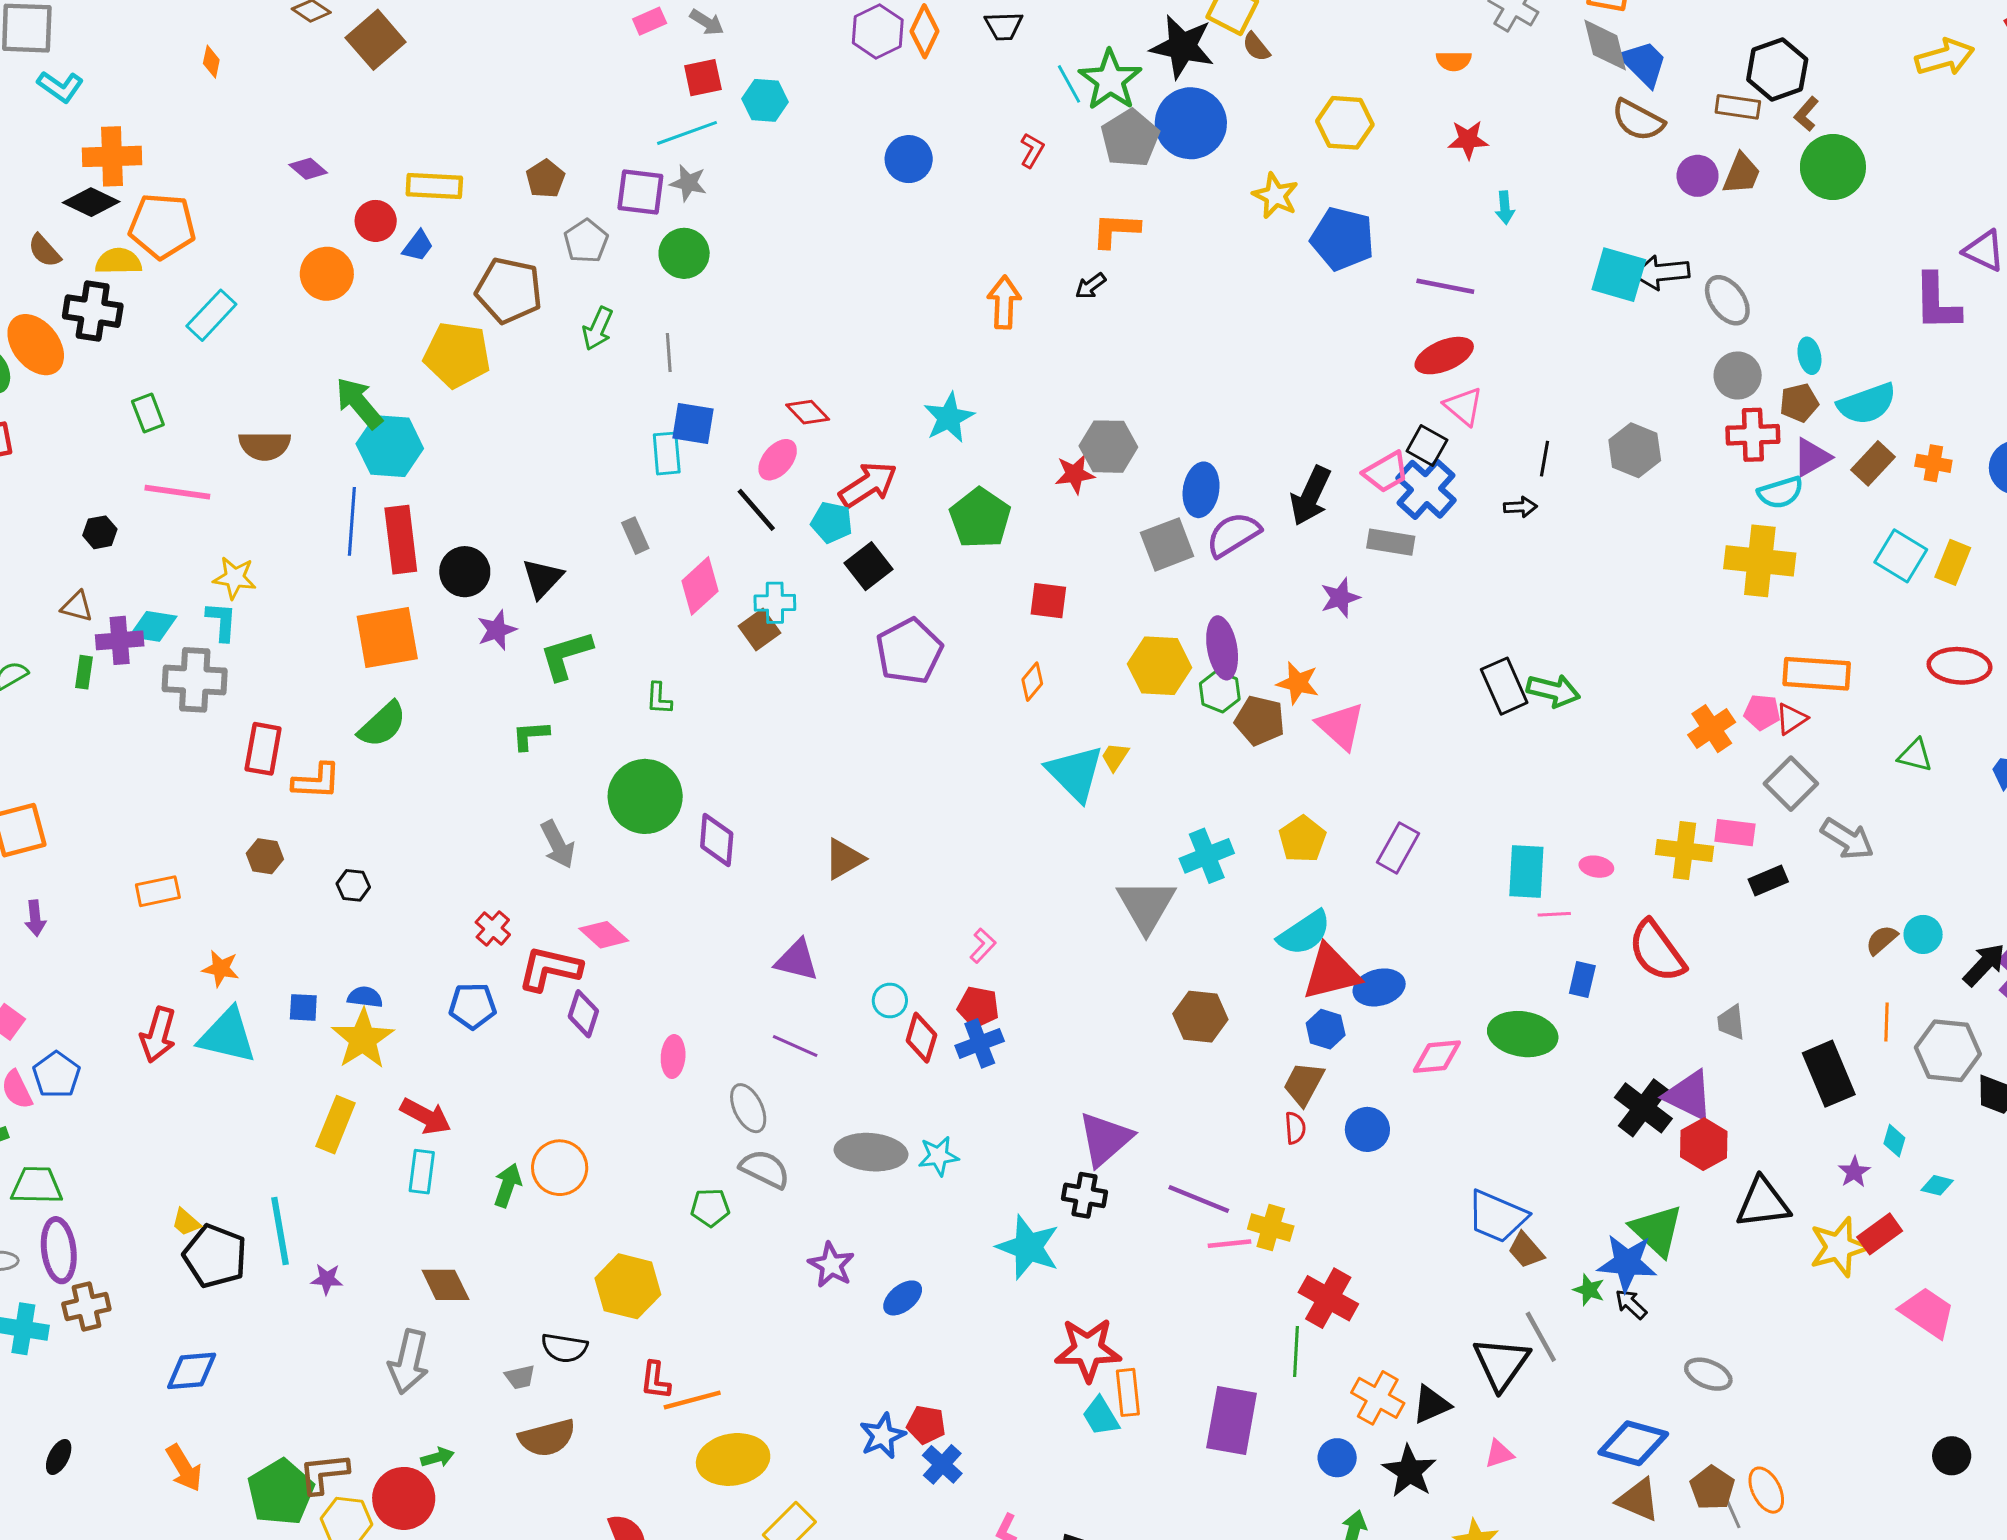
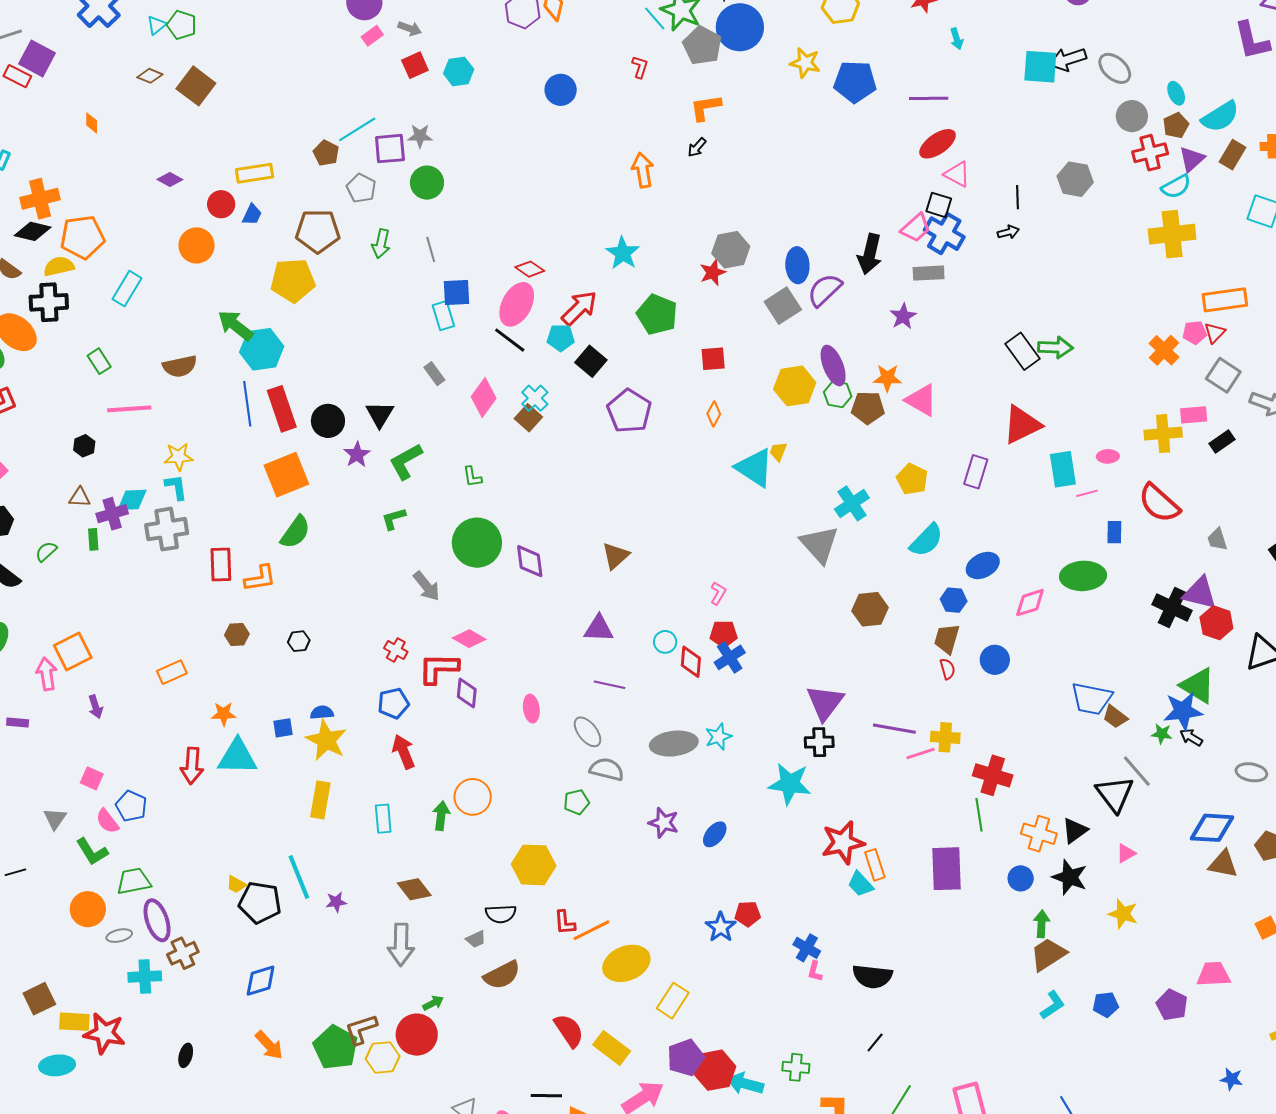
cyan line: (687, 133) -> (357, 129), moved
pink ellipse: (778, 460) -> (517, 304), size x1.5
cyan cross: (775, 603) -> (535, 398), turned -32
red triangle: (1331, 972) -> (1022, 425), moved
red arrow: (426, 1116) -> (404, 752), moved, turned -128
blue cross: (942, 1464) -> (807, 948), moved

